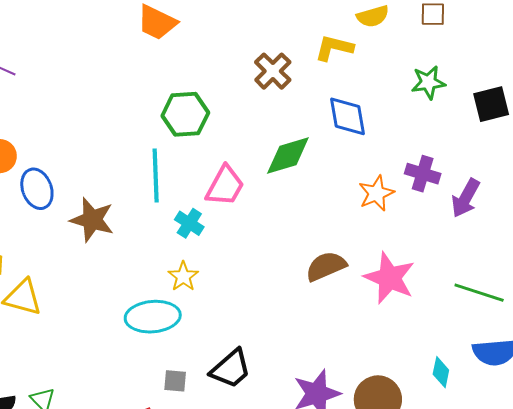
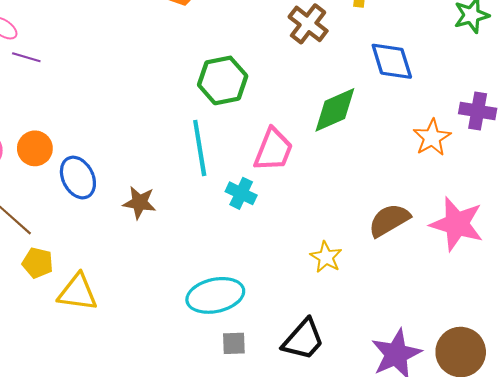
brown star: (92, 220) -> (139, 203), size x0.7
yellow star: (183, 276) -> (326, 257), moved
gray square: (175, 381) -> (234, 343), moved

